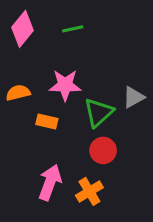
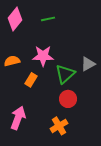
orange rectangle: (47, 122) -> (31, 80), turned -72
pink arrow: (50, 182) -> (18, 118), moved

